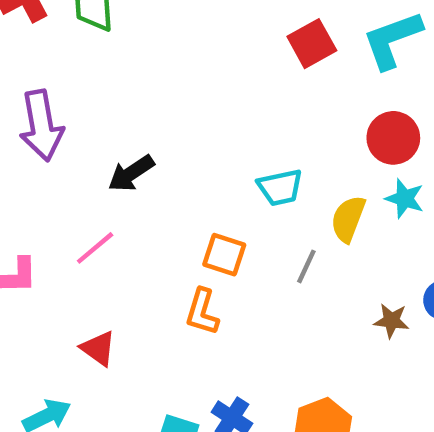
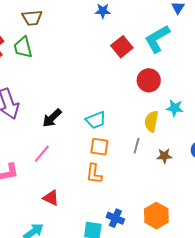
red circle: (393, 138) -> (149, 80), moved
cyan trapezoid: (280, 187) -> (96, 120), moved
brown star: (391, 321) -> (164, 156), moved

